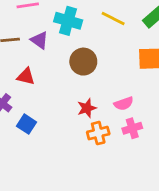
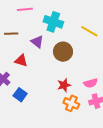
yellow line: (113, 19) -> (89, 31), moved
purple triangle: (39, 40) -> (37, 42), moved
orange cross: (98, 133) -> (71, 103), turned 35

